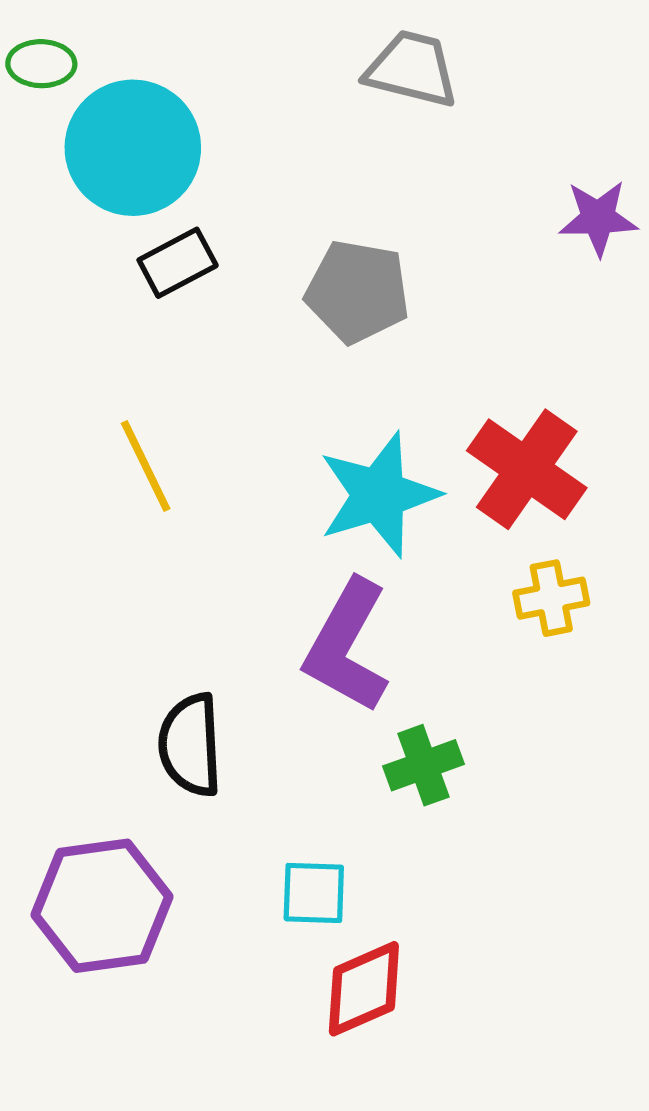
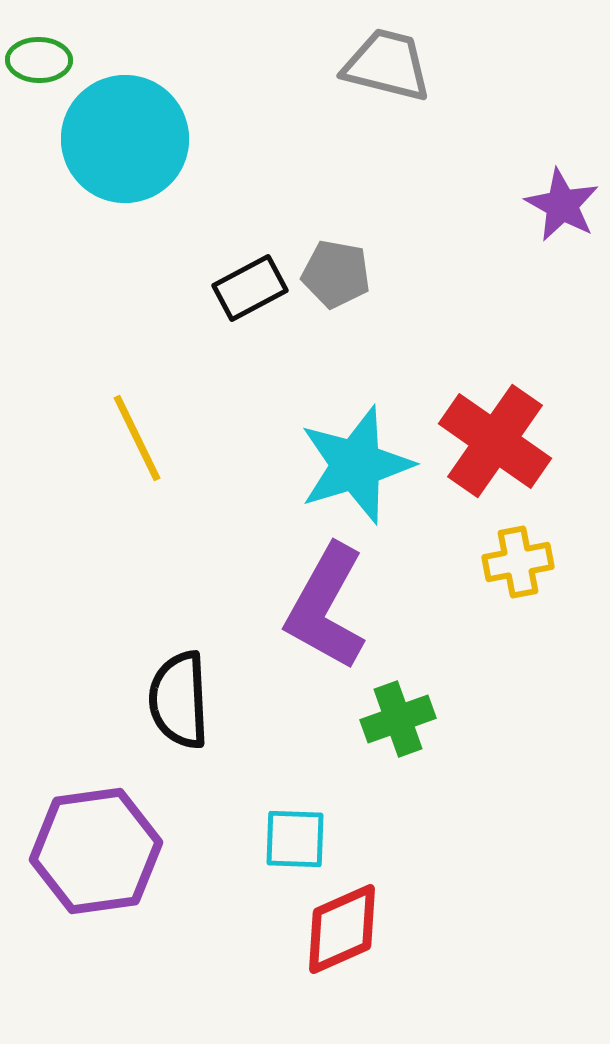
purple star: (598, 218) -> (562, 205), turned 30
black rectangle: (178, 263) -> (250, 288), moved
gray pentagon: (358, 291) -> (336, 274), size x0.7

